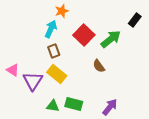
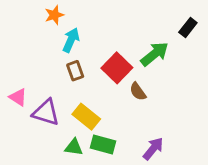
orange star: (62, 11) -> (54, 15), moved
red square: (84, 35) -> (117, 68), moved
yellow rectangle: (57, 74) -> (86, 117), moved
purple triangle: (33, 81) -> (46, 112), turned -45

